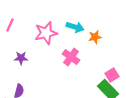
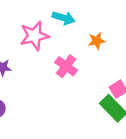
cyan arrow: (75, 27) -> (64, 18), moved

